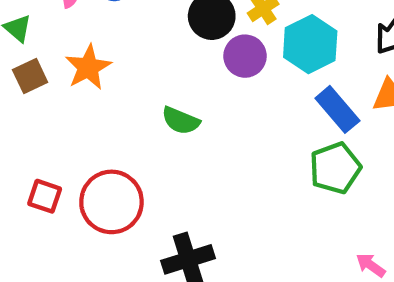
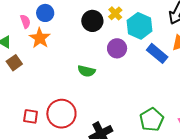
purple circle: (245, 56) -> (117, 48), moved
orange star: (88, 67) -> (40, 38), moved
green pentagon: (335, 168) -> (152, 120), moved

